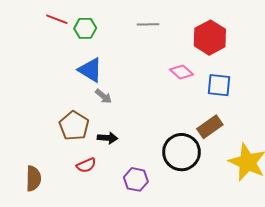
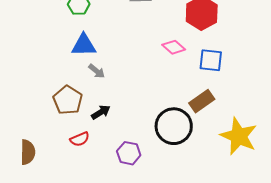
blue triangle: (90, 70) -> (84, 45), turned -32
black arrow: (107, 138) -> (101, 112), turned -36

